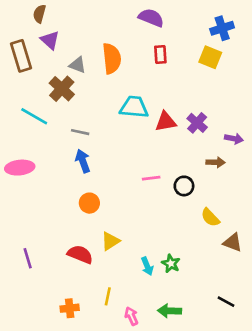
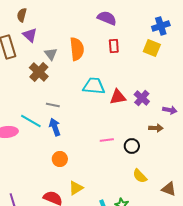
gray triangle: (78, 65) -> (51, 54), turned 32
cyan line: (34, 116) -> (31, 121), moved
yellow semicircle: (210, 218) -> (140, 176), moved

